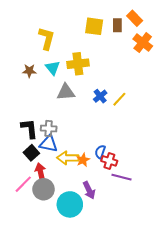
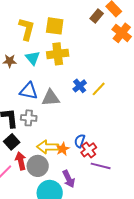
brown rectangle: (117, 25) -> (97, 16), turned 40
yellow square: (94, 26) -> (55, 26), moved
gray triangle: (66, 92) -> (51, 98), moved
blue triangle: (49, 144) -> (29, 91), moved
red cross: (109, 161) -> (89, 150), turned 35
gray circle: (44, 189) -> (38, 166), moved

